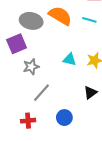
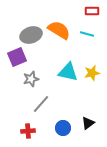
gray ellipse: (31, 21) -> (31, 35), turned -30
cyan triangle: (70, 59) -> (68, 72), size x1.5
black triangle: (90, 93) -> (88, 123), moved

